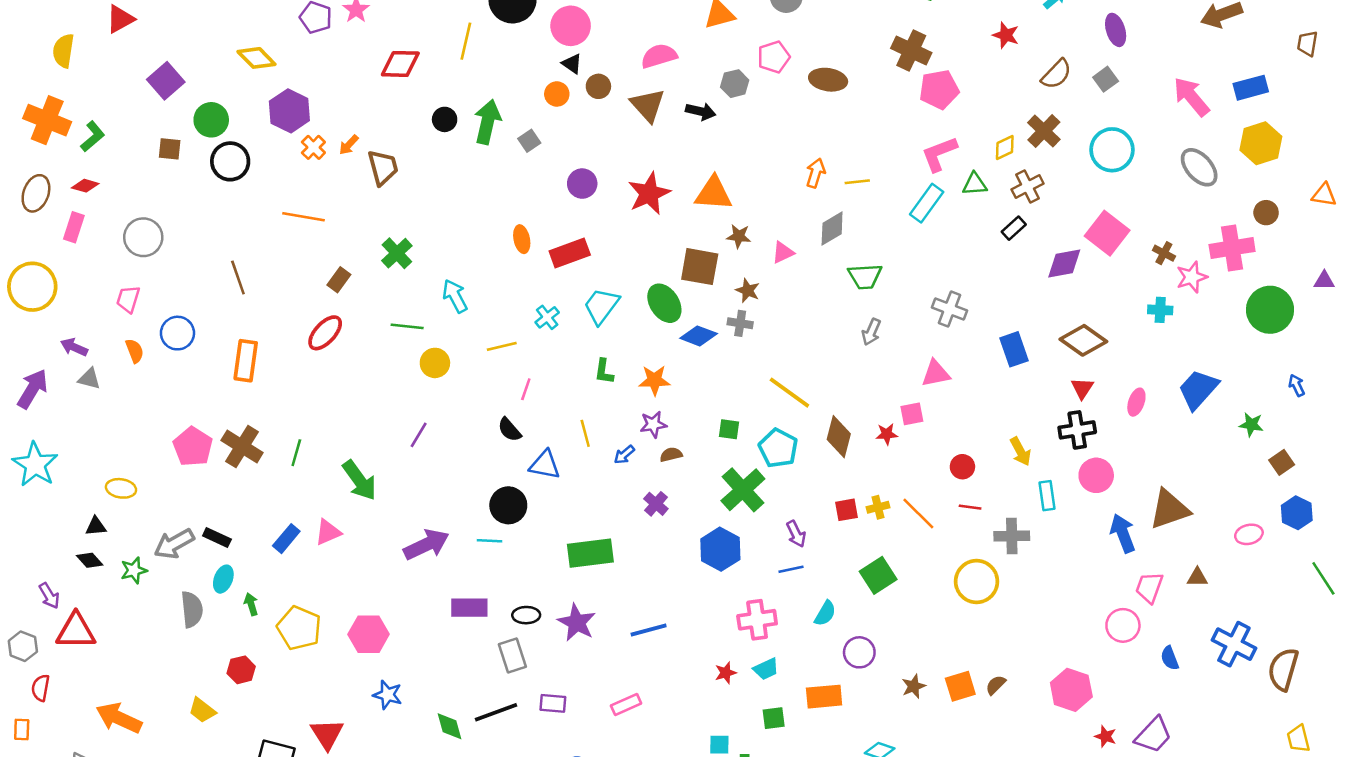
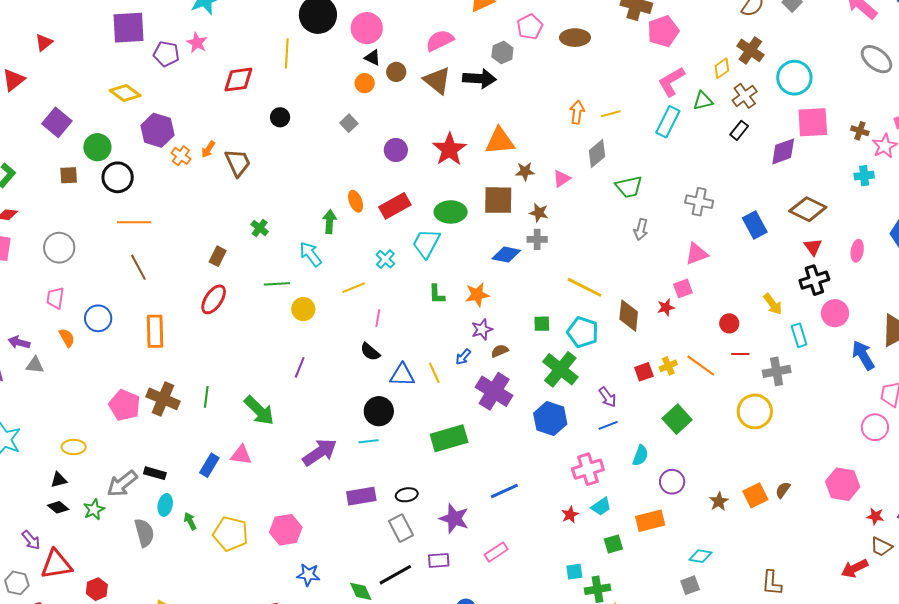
black arrow: (701, 111) -> (479, 79), size x1.4
green arrow: (487, 122) -> (330, 222), moved, size x0.7
cyan circle: (1112, 150) -> (794, 78), moved
orange line: (303, 217) -> (134, 222), moved
pink square: (1107, 233) -> (813, 122), turned -32
green cross: (397, 253) -> (260, 228), size x0.7
green ellipse: (664, 303) -> (451, 212), moved, turned -48
yellow line: (585, 433) -> (434, 373), moved
purple cross: (656, 504) -> (494, 391), size x1.8
pink triangle: (328, 532) -> (241, 455), turned 40
purple star: (577, 623) -> (454, 518), moved
red hexagon: (241, 670) -> (97, 589), moved

